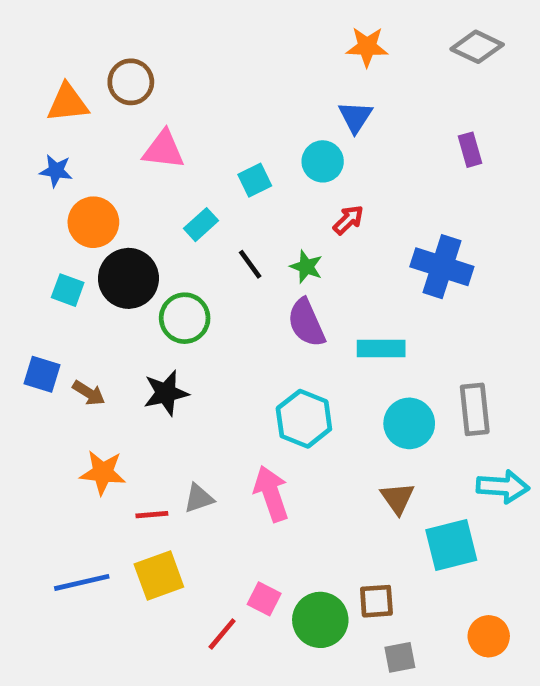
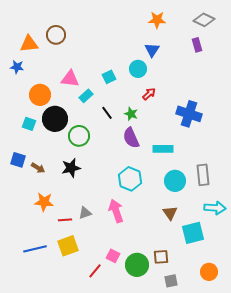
pink triangle: (164, 150) -> (70, 79), moved
purple rectangle: (470, 150) -> (197, 45), moved
blue star: (56, 171) -> (17, 67), moved

